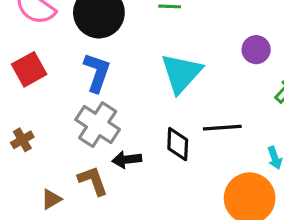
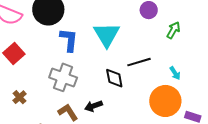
blue L-shape: (97, 72) -> (69, 40), moved
black arrow: (127, 160) -> (94, 106), moved

